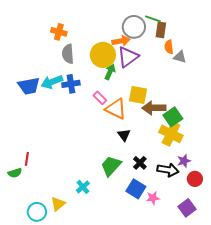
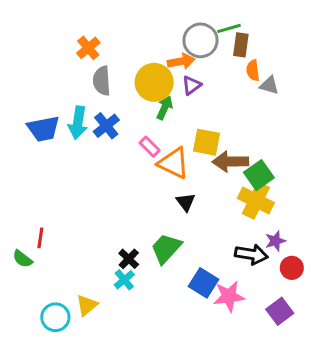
green line: (153, 19) -> (229, 28), turned -35
orange cross: (59, 32) -> (88, 48), turned 35
purple triangle: (128, 57) -> (192, 85), size x0.6
cyan arrow: (52, 82) -> (78, 123), turned -60
blue cross: (71, 84) -> (106, 126), turned -30
black cross: (140, 163) -> (129, 259), moved
green semicircle: (15, 173) -> (22, 259), turned 56
pink star: (153, 198) -> (229, 296), size x1.5

